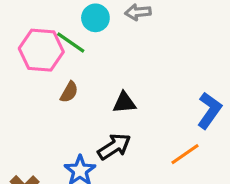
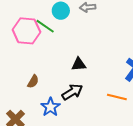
brown semicircle: (69, 92) -> (33, 81), moved
orange line: (185, 154) -> (117, 97), turned 48

